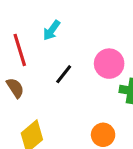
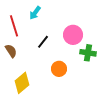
orange circle: (103, 135) -> (59, 69), moved

